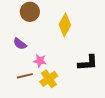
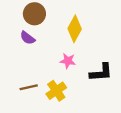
purple semicircle: (20, 44) -> (28, 38), moved
pink star: (40, 61) -> (68, 61), moved

